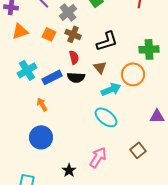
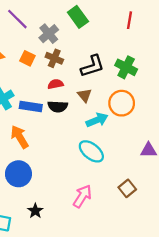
green cross: (149, 49) -> (126, 67), moved, turned 30
red semicircle: (74, 57) -> (55, 84), turned -88
blue rectangle: (52, 77) -> (31, 107), turned 36
orange arrow: (42, 104) -> (20, 137), size x1.5
black star: (69, 170) -> (35, 211), moved

